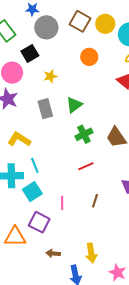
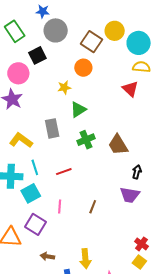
brown square: (80, 21) -> (92, 42), moved
orange circle: (89, 57) -> (83, 68), moved
yellow star: (50, 76) -> (64, 88), moved
gray rectangle: (45, 109) -> (52, 128), moved
red line: (86, 166) -> (64, 172), moved

